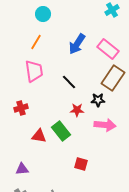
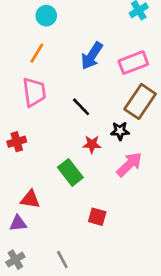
pink rectangle: (108, 49) -> (133, 63), turned -60
pink arrow: (105, 125) -> (129, 164), turned -50
red triangle: (39, 136) -> (30, 199), moved

